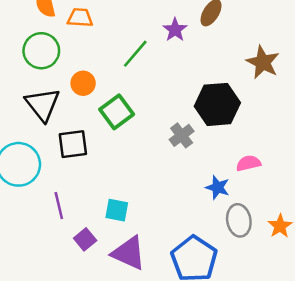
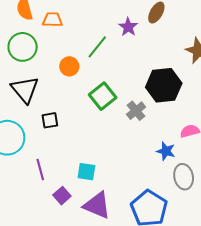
orange circle: (83, 83) -> (69, 66), moved
green square: (117, 112) -> (103, 96), moved
black square: (73, 144) -> (50, 120), size x0.7

